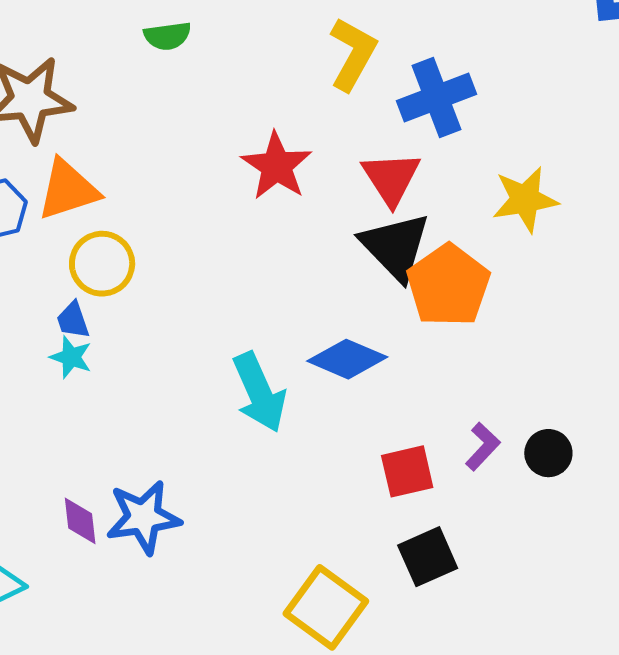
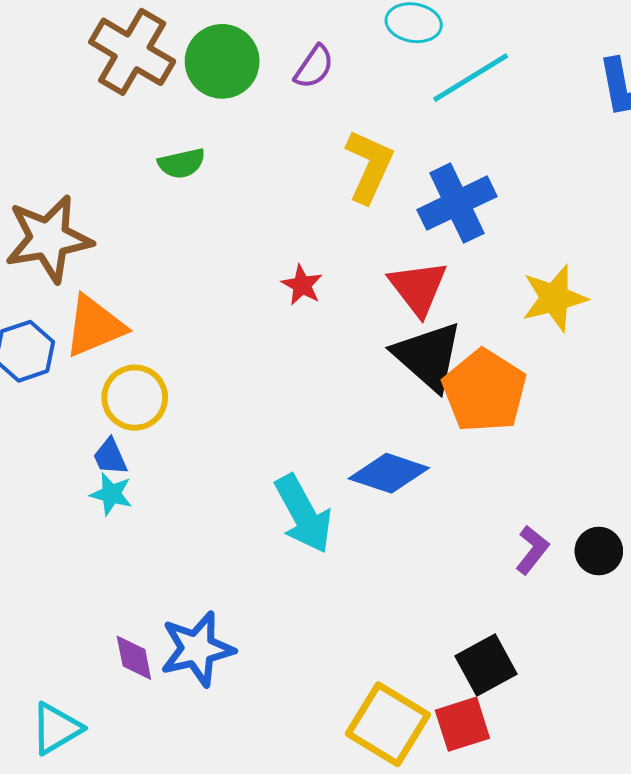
red star: (277, 166) -> (302, 285), size x0.6
red square: (407, 471) -> (462, 724), moved

